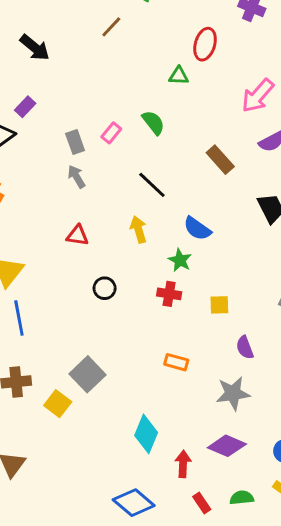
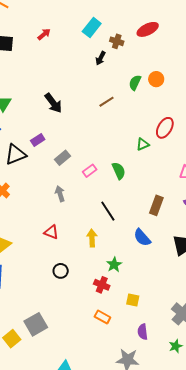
green triangle: (179, 76) -> (143, 144), turned -40
gray rectangle: (75, 142) -> (62, 158), moved, turned 56
brown rectangle: (220, 160) -> (156, 205), turned 48
blue semicircle: (197, 229) -> (142, 238), moved
orange rectangle: (176, 362) -> (102, 317), moved

